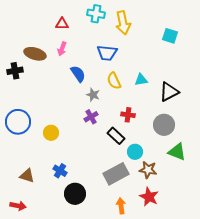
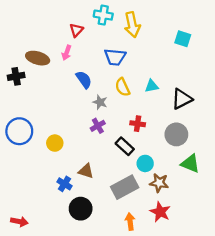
red triangle: (62, 24) -> (76, 30), moved, turned -48
brown triangle: (27, 176) -> (86, 171), moved

